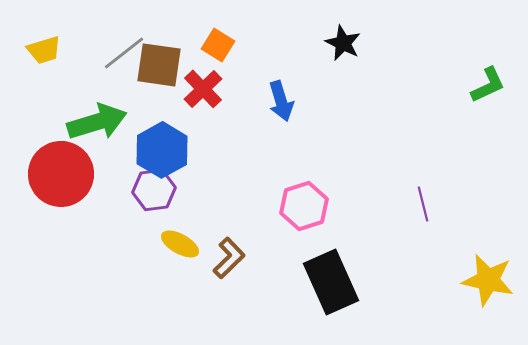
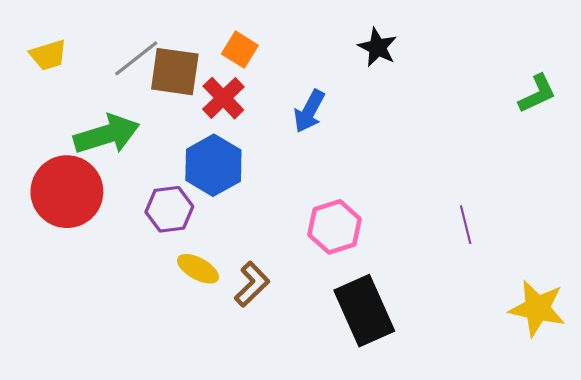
blue arrow: (281, 101) -> (309, 111), turned 45
blue hexagon: (162, 150) -> (213, 165), moved

